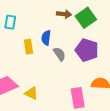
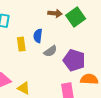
purple pentagon: (87, 50) -> (74, 60), moved
gray semicircle: (59, 54) -> (50, 51), turned 88

